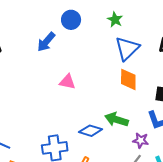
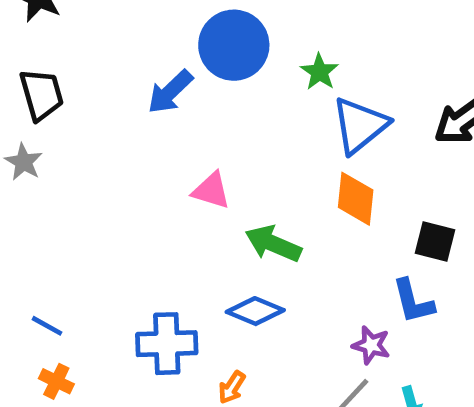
blue circle: (71, 20) -> (234, 45), size x1.5
green star: (115, 20) -> (319, 72), moved
green arrow: (117, 120) -> (273, 244), moved

